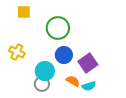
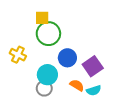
yellow square: (24, 12) -> (42, 18), moved
green circle: (58, 28) -> (48, 34), moved

